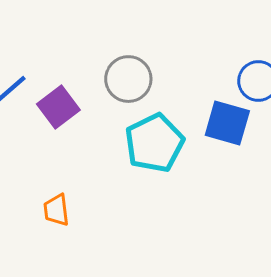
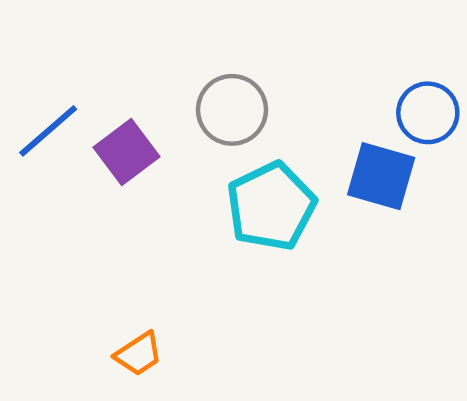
orange trapezoid: (56, 210) -> (139, 354), moved, turned -116

